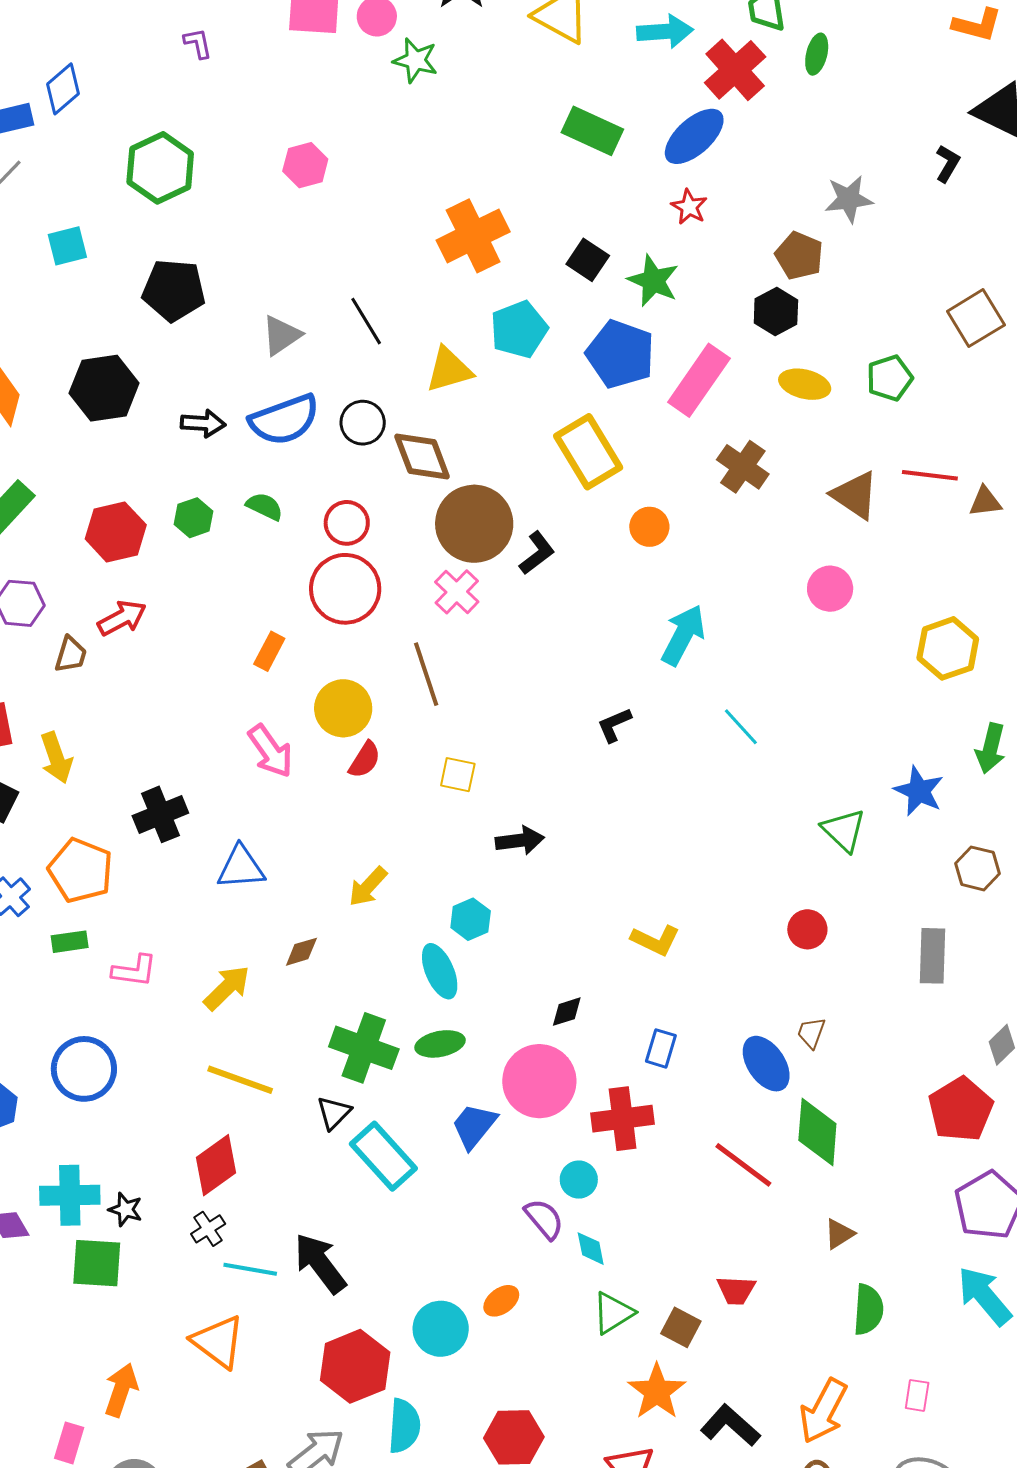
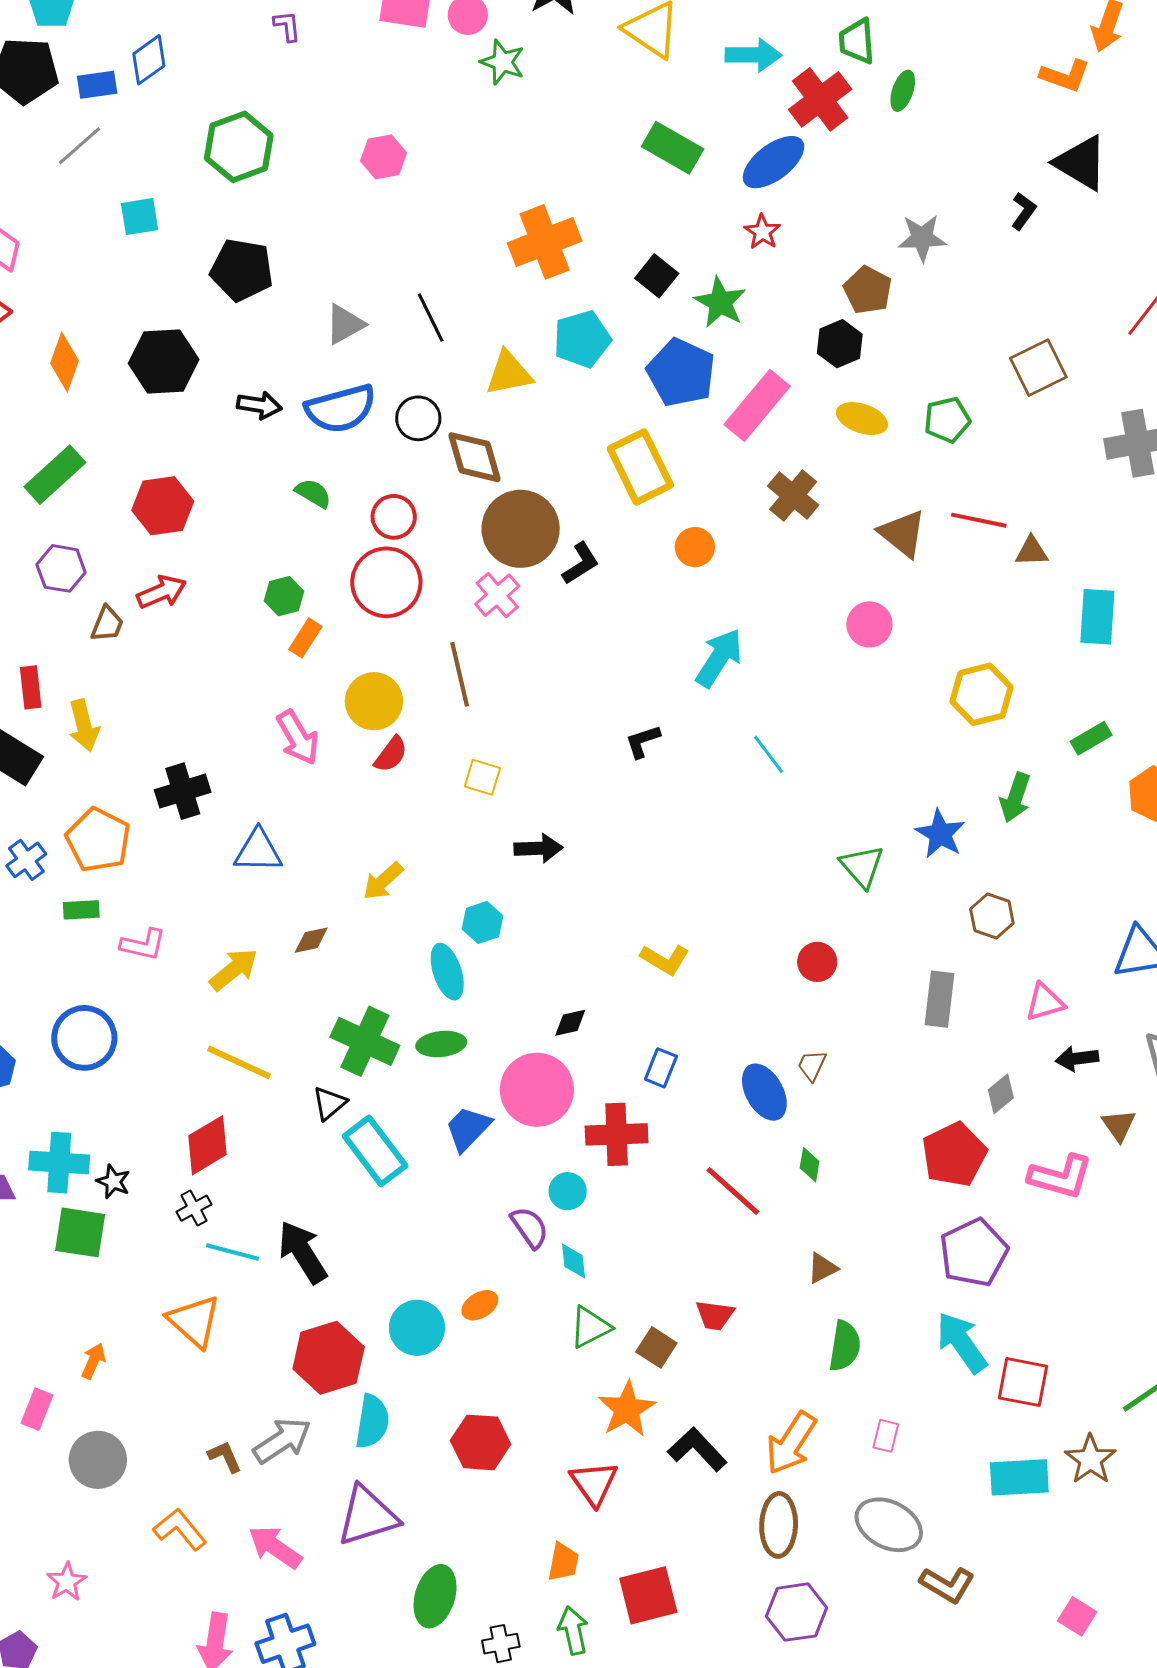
green hexagon: (193, 518) -> (284, 596), moved
green diamond: (817, 1132) -> (810, 1165), size x0.5
orange arrow: (121, 1390) -> (93, 1361), size x0.7

